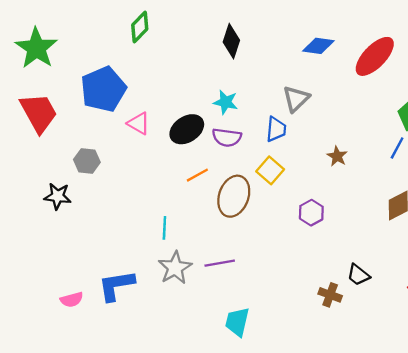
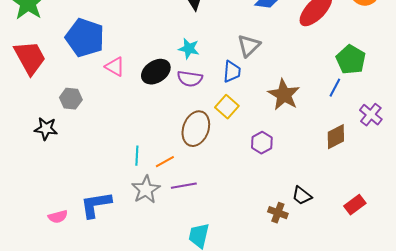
blue pentagon: (103, 89) -> (85, 38), turned -30
brown star: (337, 156) -> (284, 95), size x1.8
orange line: (197, 175) -> (165, 162), moved

